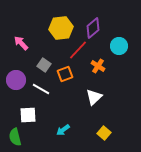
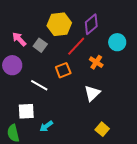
gray square: (44, 65) -> (40, 45), moved
purple circle: (16, 80) -> (12, 65), moved
cyan arrow: (63, 130) -> (46, 126), moved

